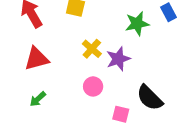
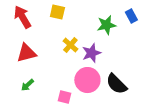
pink circle: (93, 86) -> (87, 80), moved, size x1.6
pink square: (121, 114) -> (64, 97), moved

